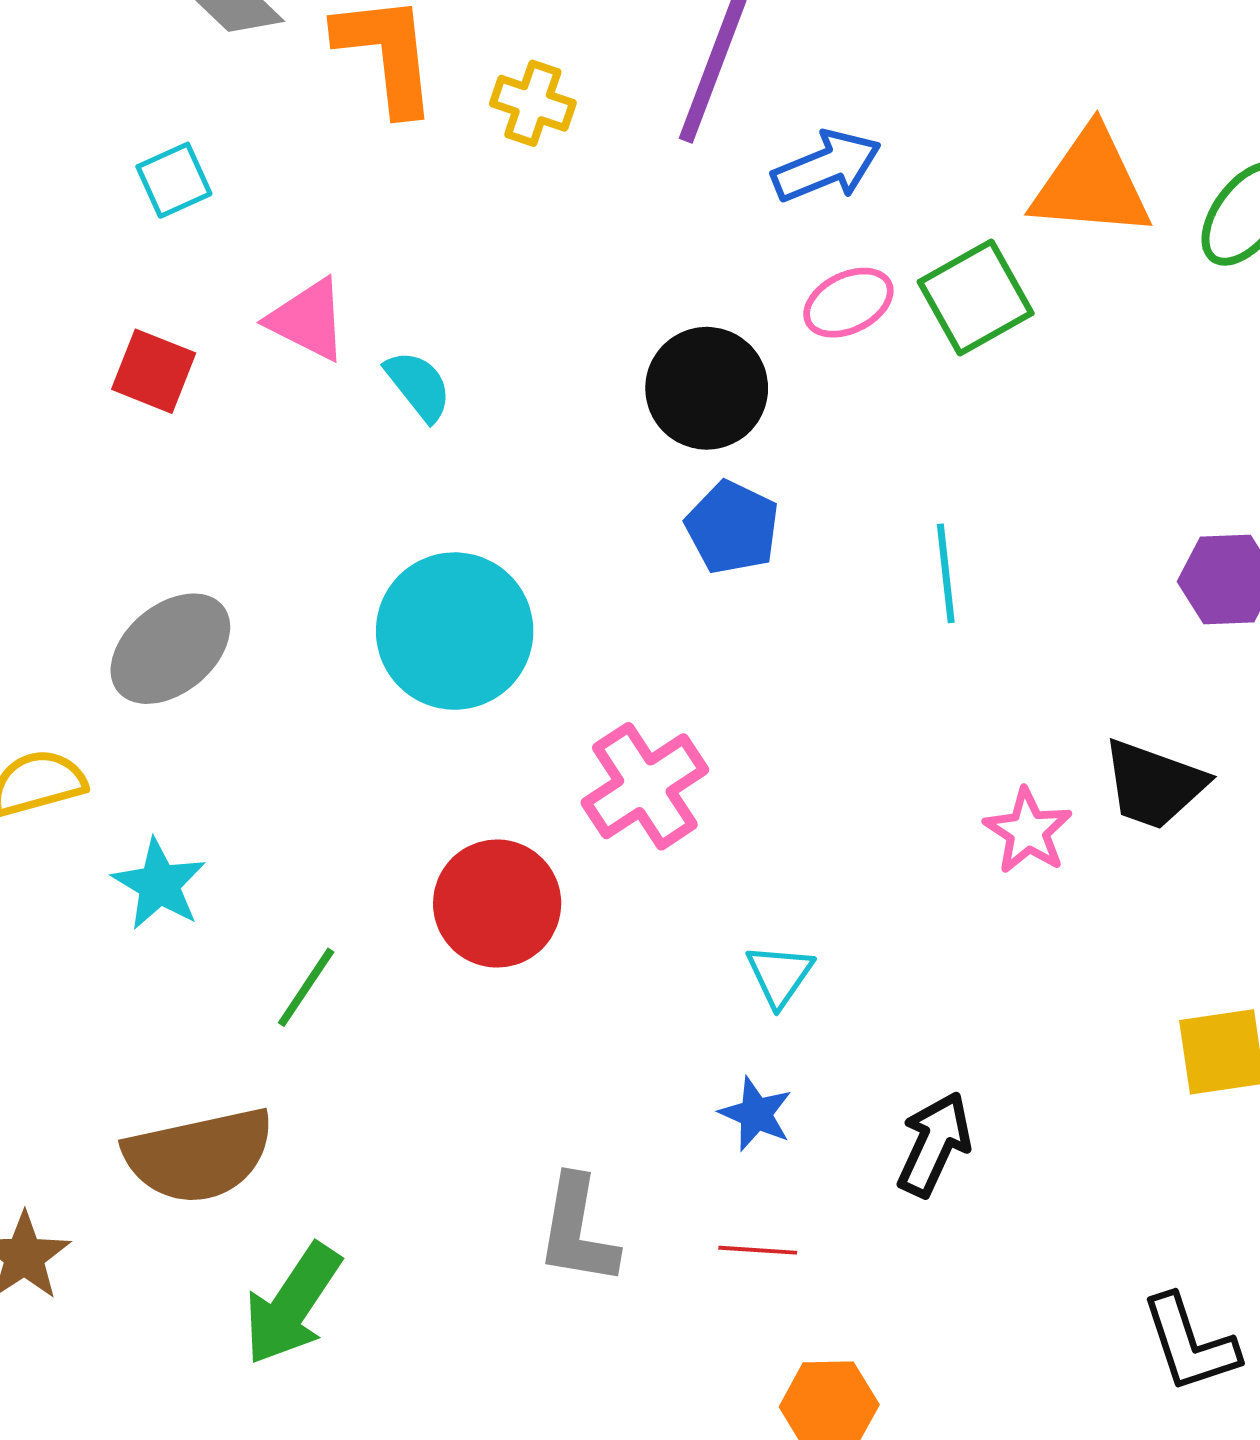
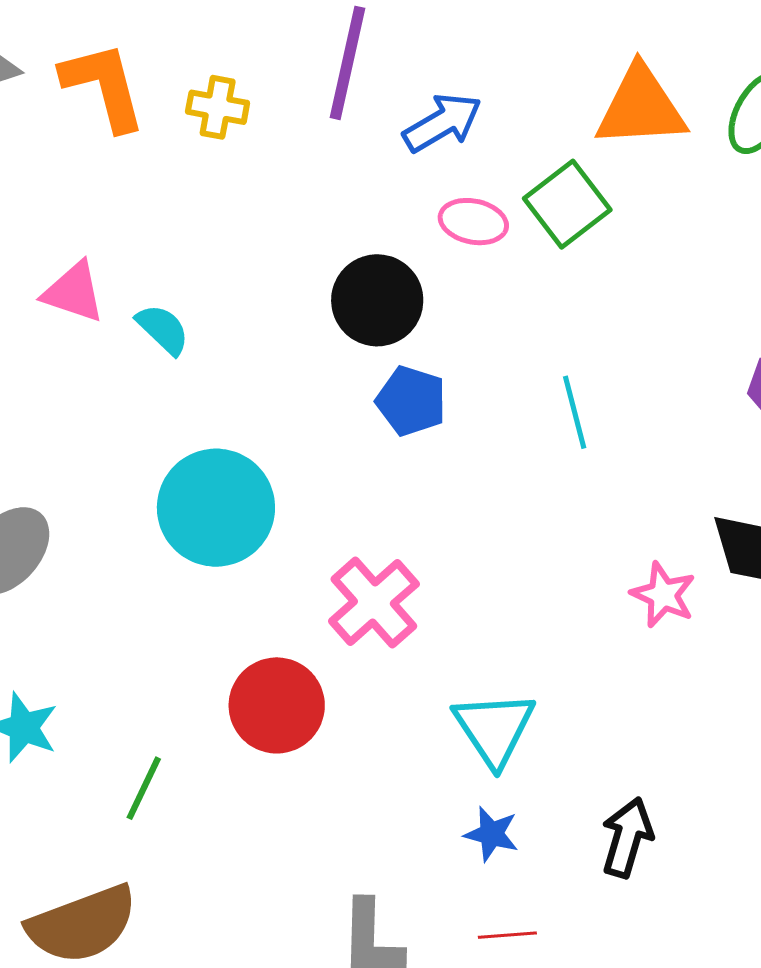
pink ellipse: (848, 303) -> (473, 222), turned 46
cyan triangle: (780, 975) -> (494, 728), size x1.6

